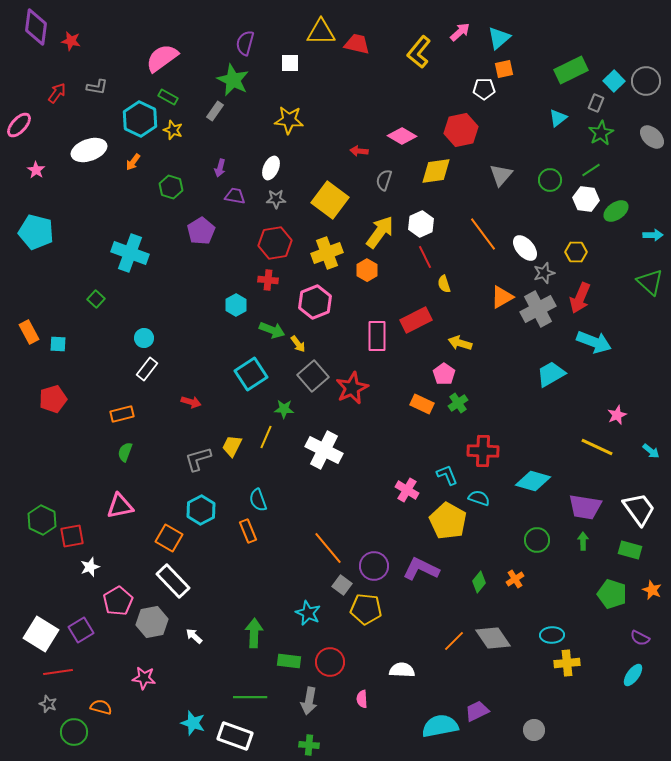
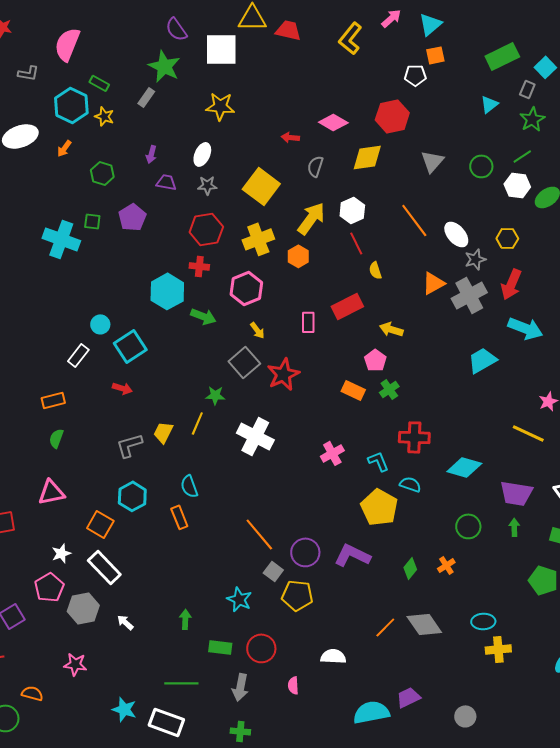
purple semicircle: (245, 43) -> (176, 29), turned -50
pink semicircle: (162, 58) -> (67, 44), moved, turned -32
white square: (290, 63) -> (221, 49), size x1.8
green square: (96, 299) -> (92, 221), moved, turned -36
cyan hexagon: (236, 305) -> (167, 291), size x1.6
pink rectangle: (377, 336) -> (308, 322), size x0.7
cyan circle: (144, 338) -> (100, 324), moved
yellow arrow: (298, 344) -> (257, 330), moved
cyan square: (251, 374) -> (130, 346), moved
pink cross: (407, 490) -> (332, 453), moved, turned 30
white star: (90, 567) -> (61, 553), moved
green arrow: (254, 633) -> (185, 619), size x0.7

